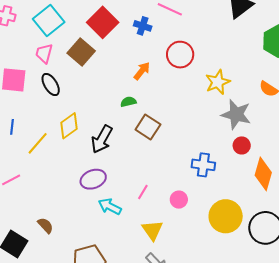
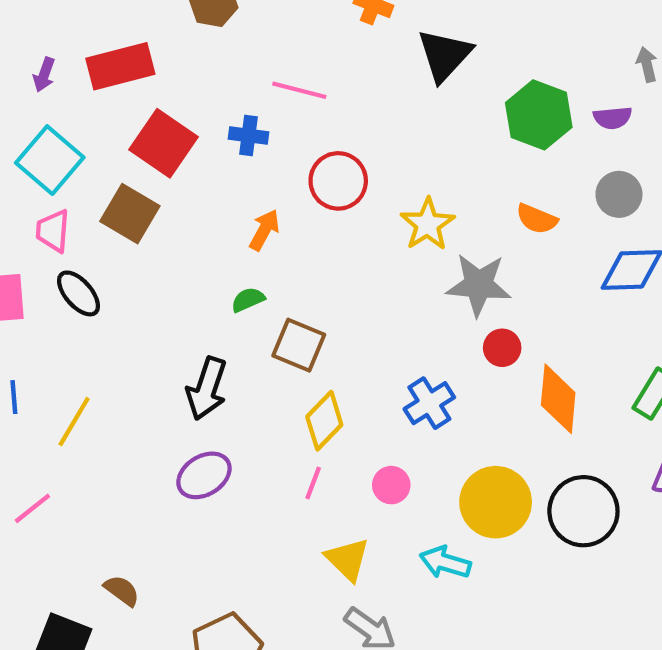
yellow diamond: (69, 126) -> (324, 421), moved
blue cross: (203, 165) -> (429, 403), turned -30
cyan arrow: (110, 206) -> (445, 562), moved

